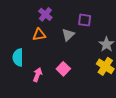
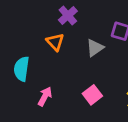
orange triangle: (39, 35) -> (55, 42), turned 48
pink square: (63, 69) -> (92, 95), moved

